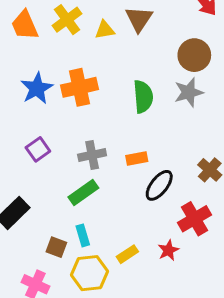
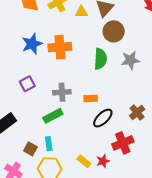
brown circle: (194, 55) -> (114, 31), moved
yellow rectangle: (127, 254) -> (84, 161), moved, turned 64

